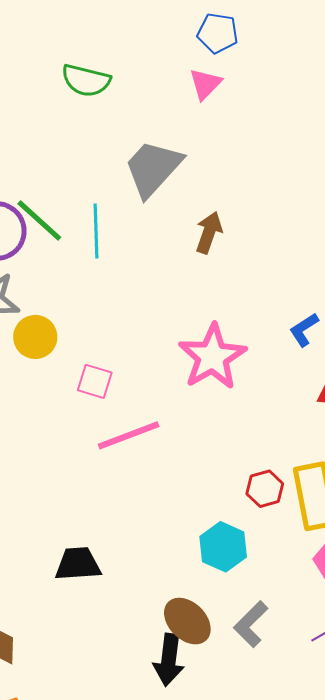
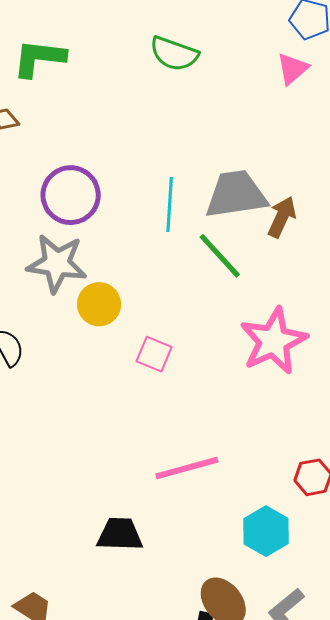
gray trapezoid: (153, 168) -> (236, 194), moved, turned 34
green line: (39, 221) -> (220, 256), moved
pink line: (129, 435) -> (187, 468), moved

